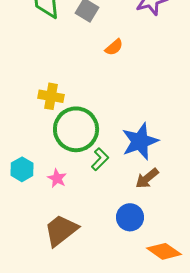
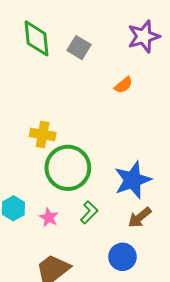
orange semicircle: (114, 47) -> (123, 85), moved
green L-shape: (100, 159) -> (89, 212), moved

